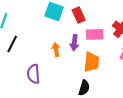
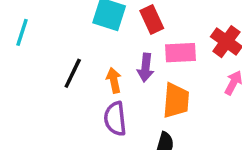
black line: (12, 44) -> (73, 73), moved
purple semicircle: (33, 74) -> (115, 119), moved

